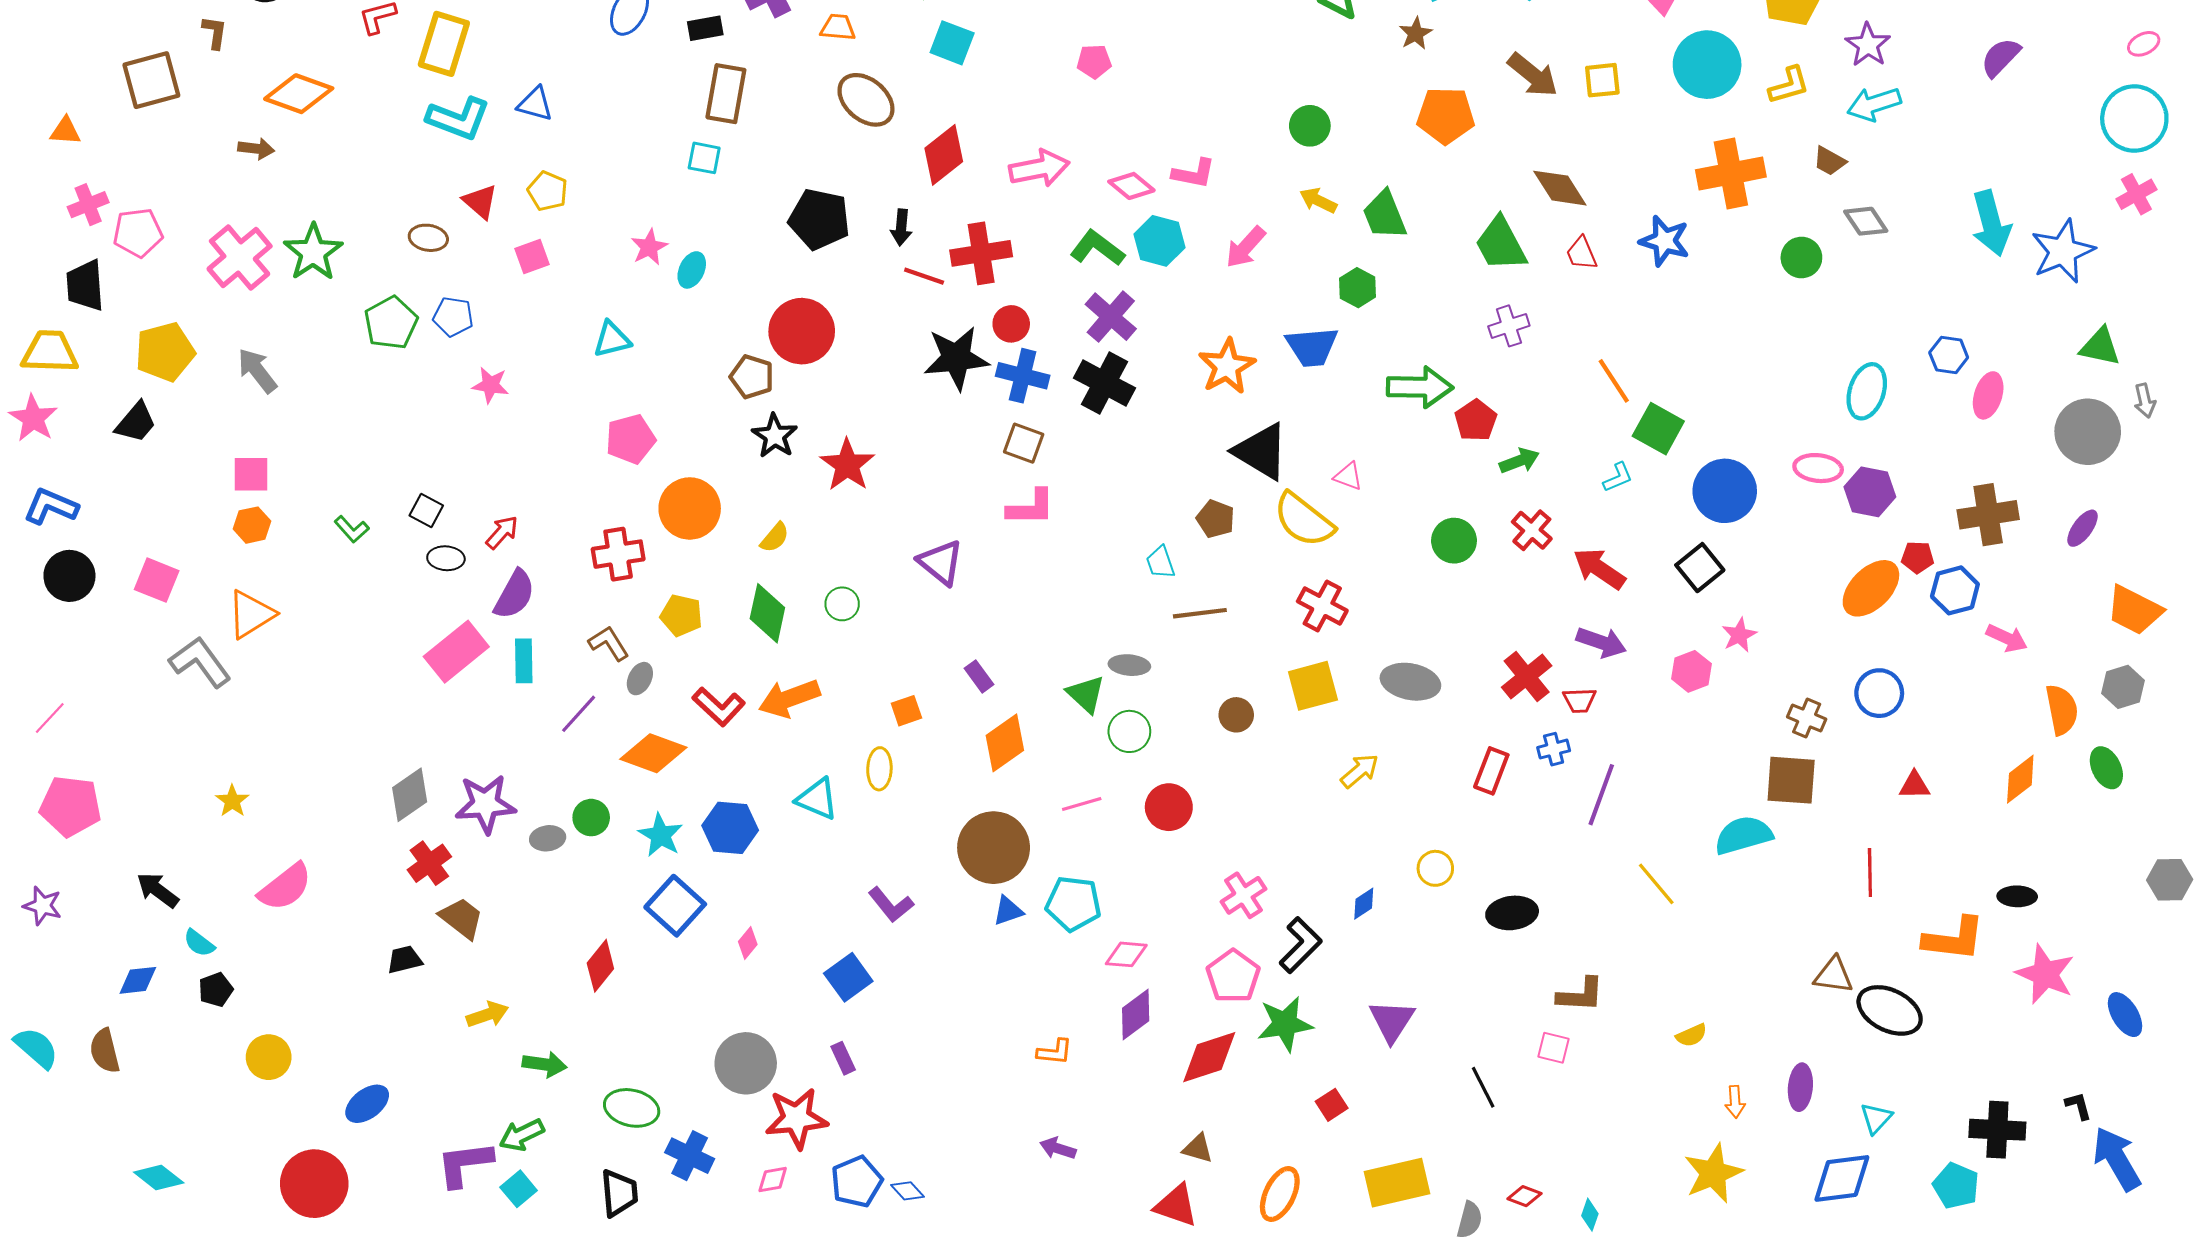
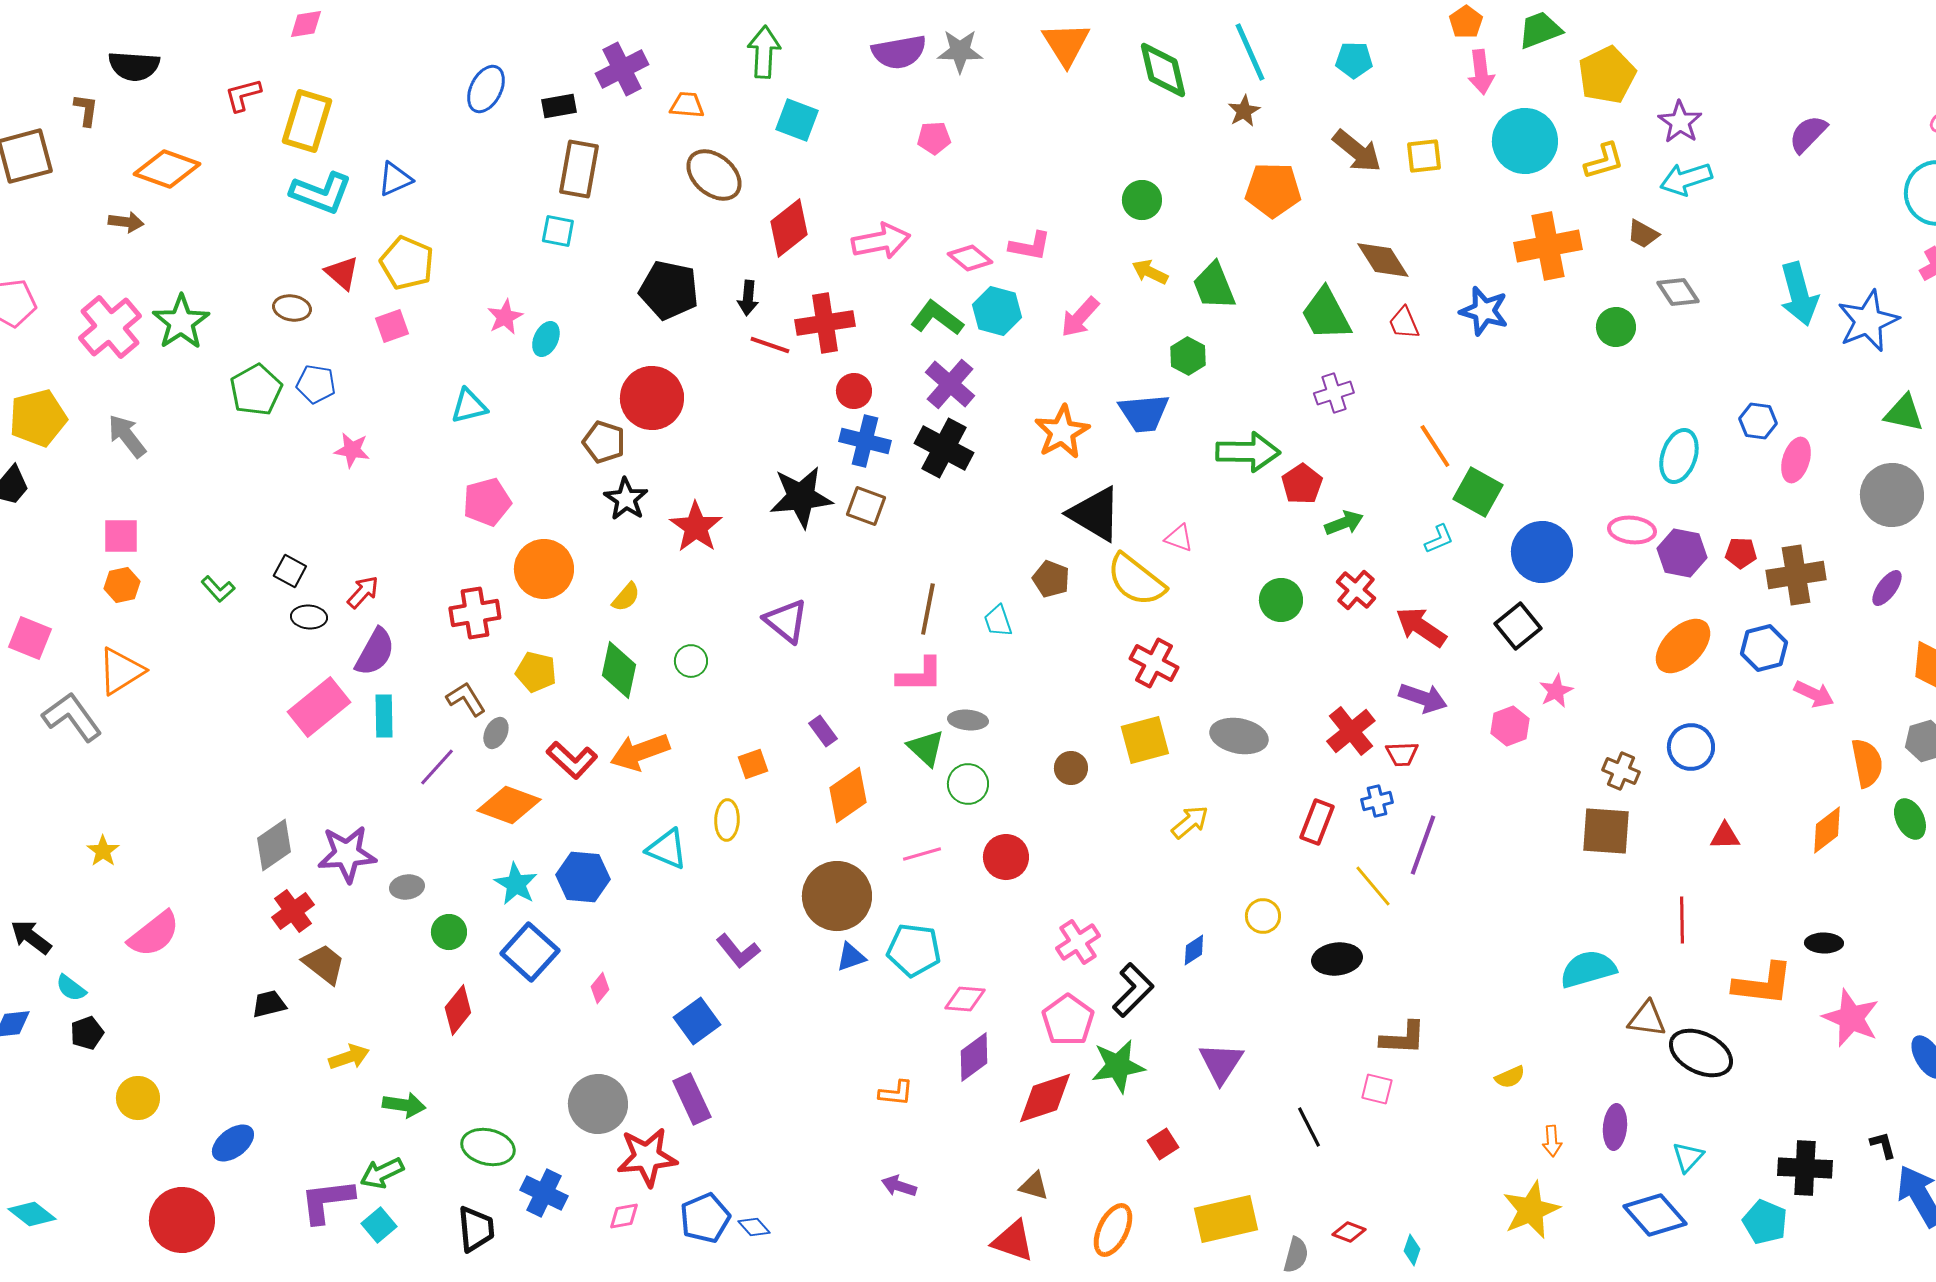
blue triangle: (535, 104) -> (395, 179), turned -39
yellow pentagon: (548, 191) -> (407, 263), size x1.4
black star: (956, 358) -> (801, 497), moved
pink L-shape: (1031, 507) -> (920, 675), moved
red pentagon: (1918, 557) -> (1741, 553), moved
brown line: (1200, 613) -> (928, 609), moved, turned -72
green circle: (591, 818) -> (449, 932), moved
cyan semicircle: (1743, 835) -> (1588, 969), moved
yellow line: (1656, 884) -> (1373, 886), moved
purple rectangle: (843, 1058) -> (692, 1099), size x1.6
blue diamond: (1842, 1178) -> (1655, 1215), turned 56

